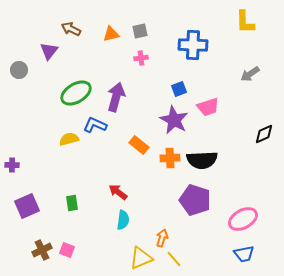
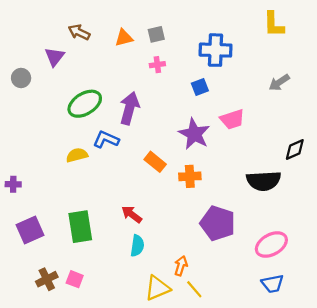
blue square: (179, 89) -> (200, 87), moved
black semicircle: (202, 160) -> (264, 181), moved
green rectangle: (72, 203) -> (80, 227), size x1.8

